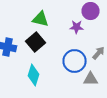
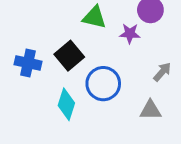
green triangle: (40, 19) -> (94, 17), moved
blue circle: (74, 61) -> (103, 84), moved

